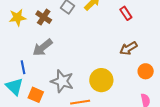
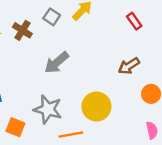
red rectangle: (126, 13) -> (134, 21), moved
gray arrow: (43, 48) -> (57, 63), moved

